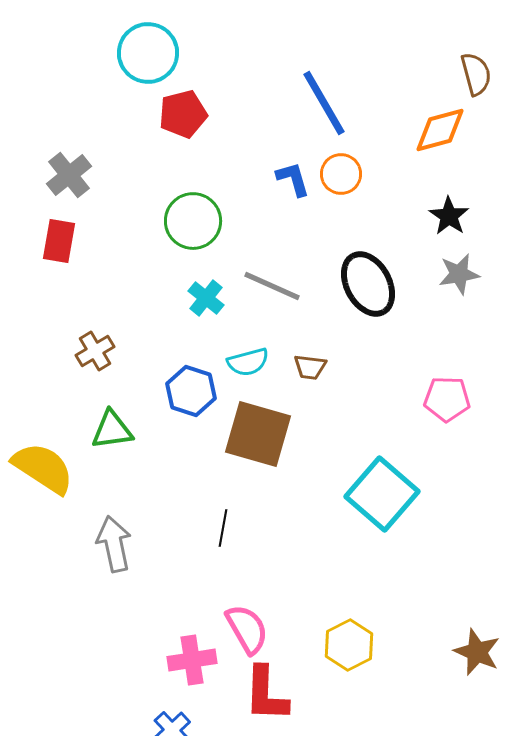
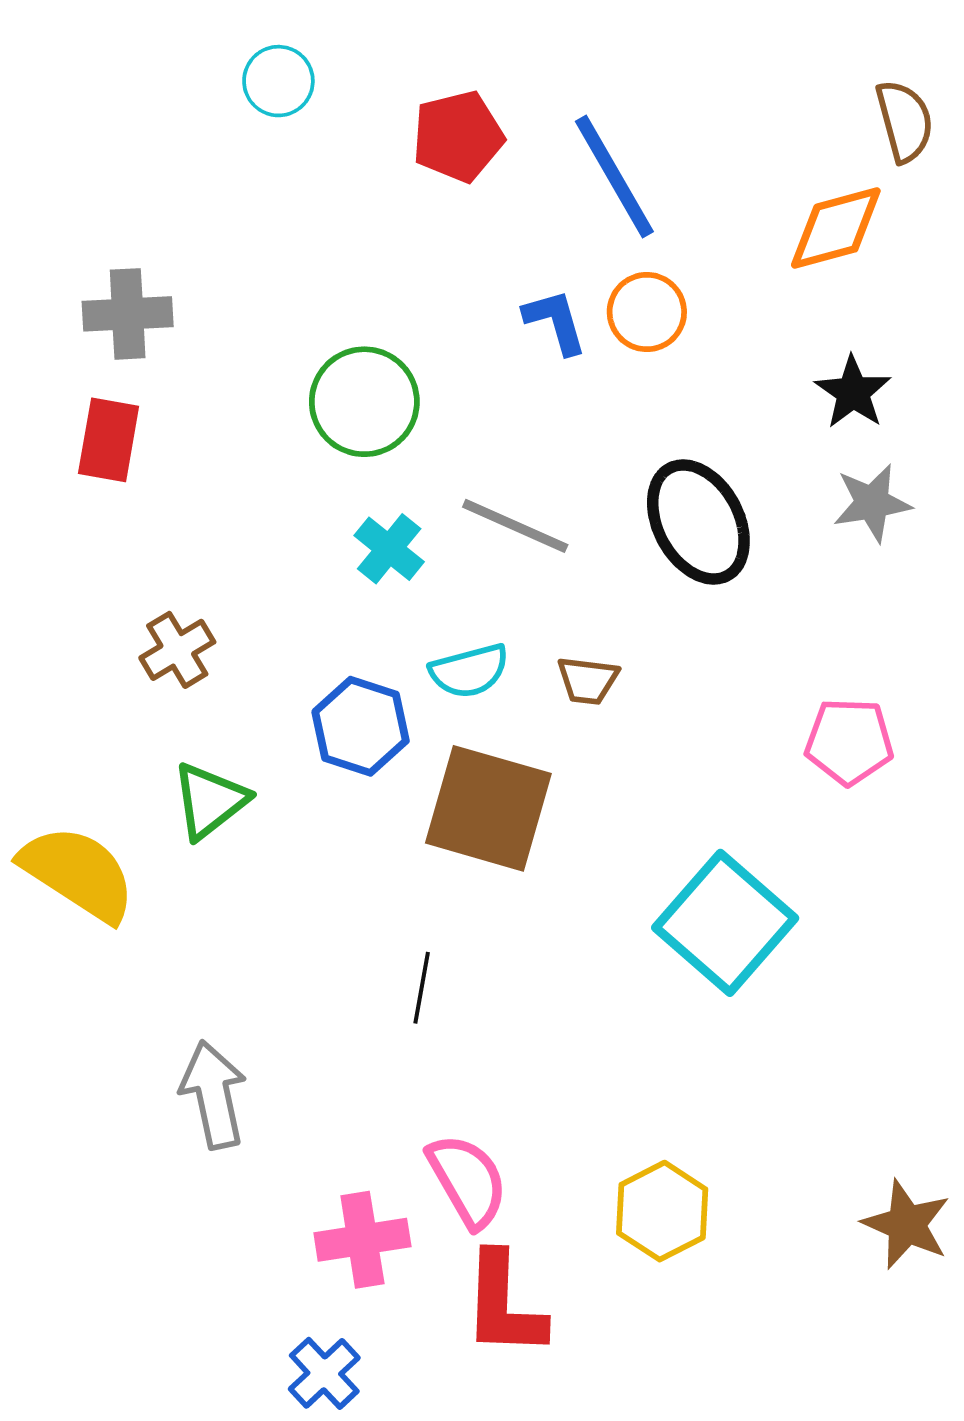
cyan circle: (148, 53) -> (278, 81), size x0.6
red pentagon: (183, 114) -> (458, 136), moved
gray cross: (69, 175) -> (128, 314), turned 36
green triangle: (112, 430) -> (210, 801), turned -30
gray arrow: (114, 544) -> (214, 1095), moved

